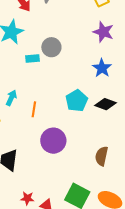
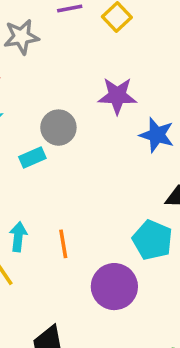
purple star: (103, 32) -> (117, 96), moved
cyan pentagon: (77, 101) -> (152, 240), moved

